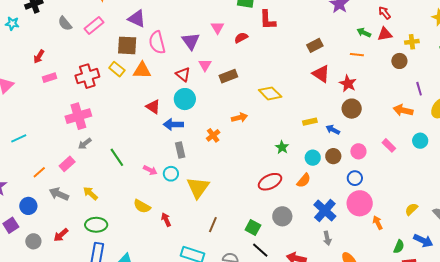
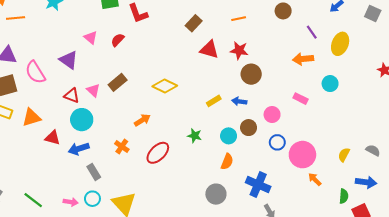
pink triangle: (205, 65) -> (93, 90), moved
orange triangle: (142, 70) -> (31, 118), moved
red ellipse: (270, 182) -> (158, 153), moved
pink circle: (360, 203) -> (302, 155), moved
gray circle: (282, 216) -> (216, 194), moved

